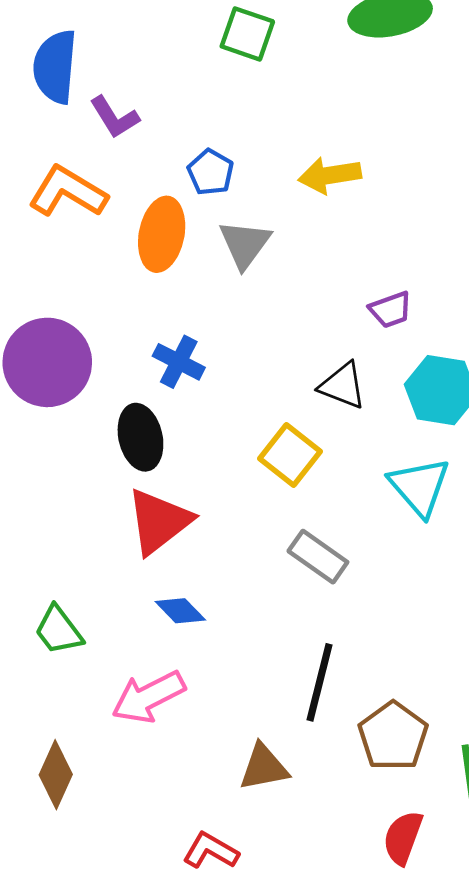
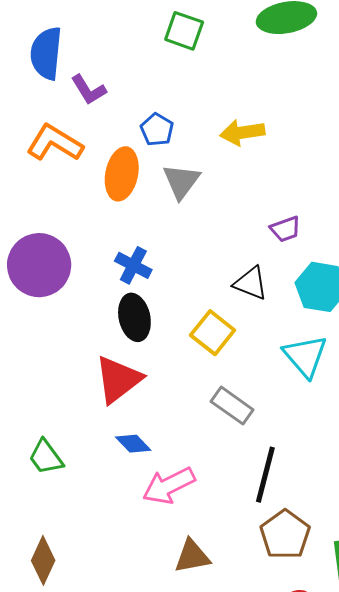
black ellipse: (140, 437) -> (134, 317), moved
black line: (319, 682) -> (265, 475), moved
pink arrow: (148, 697) -> (169, 486), moved

